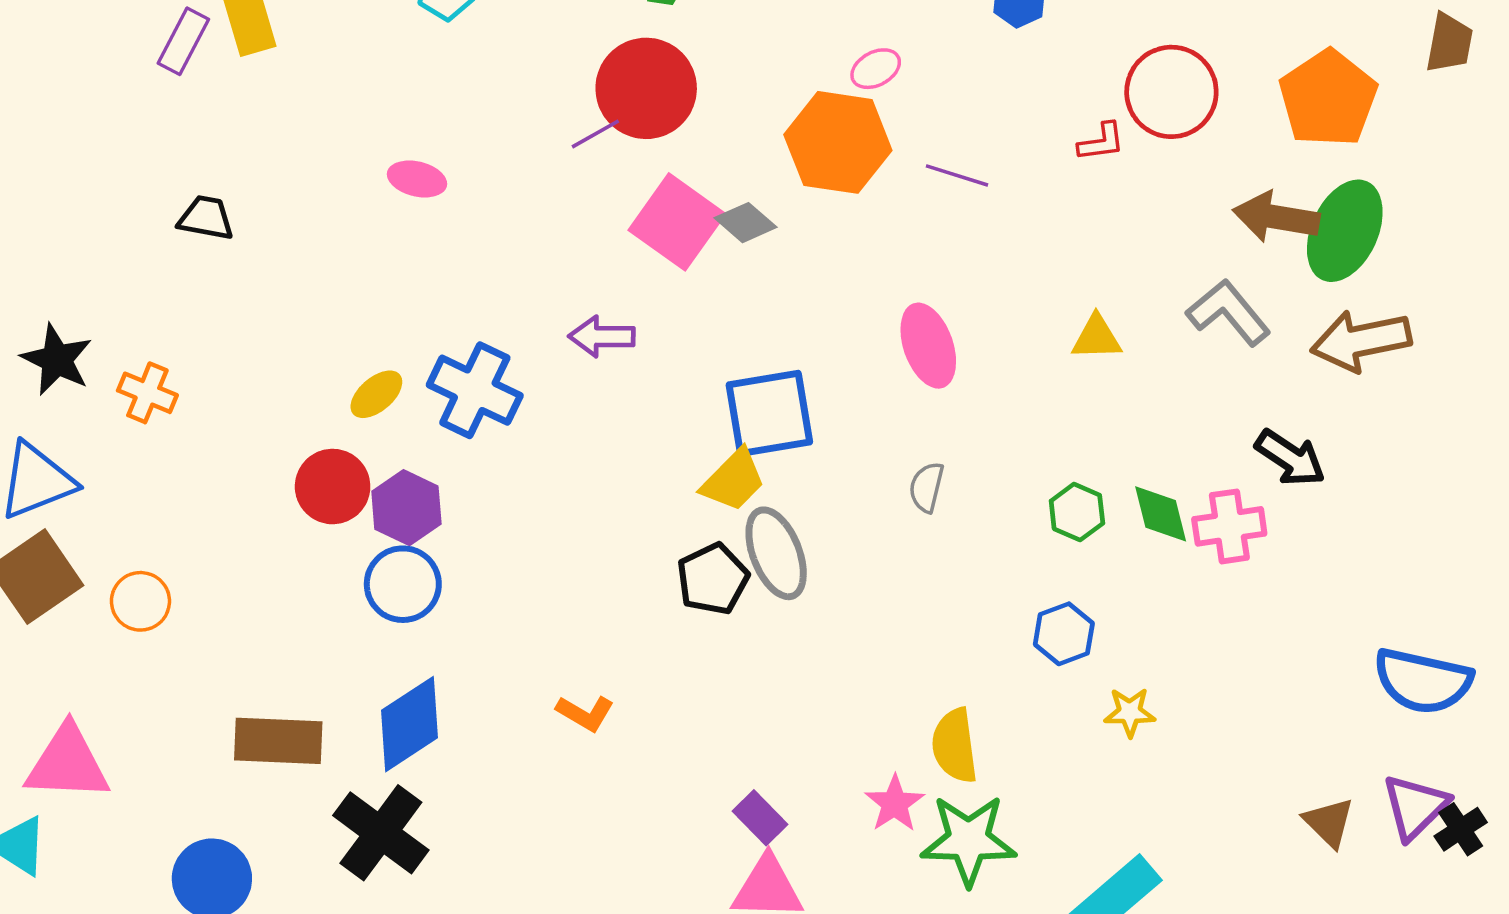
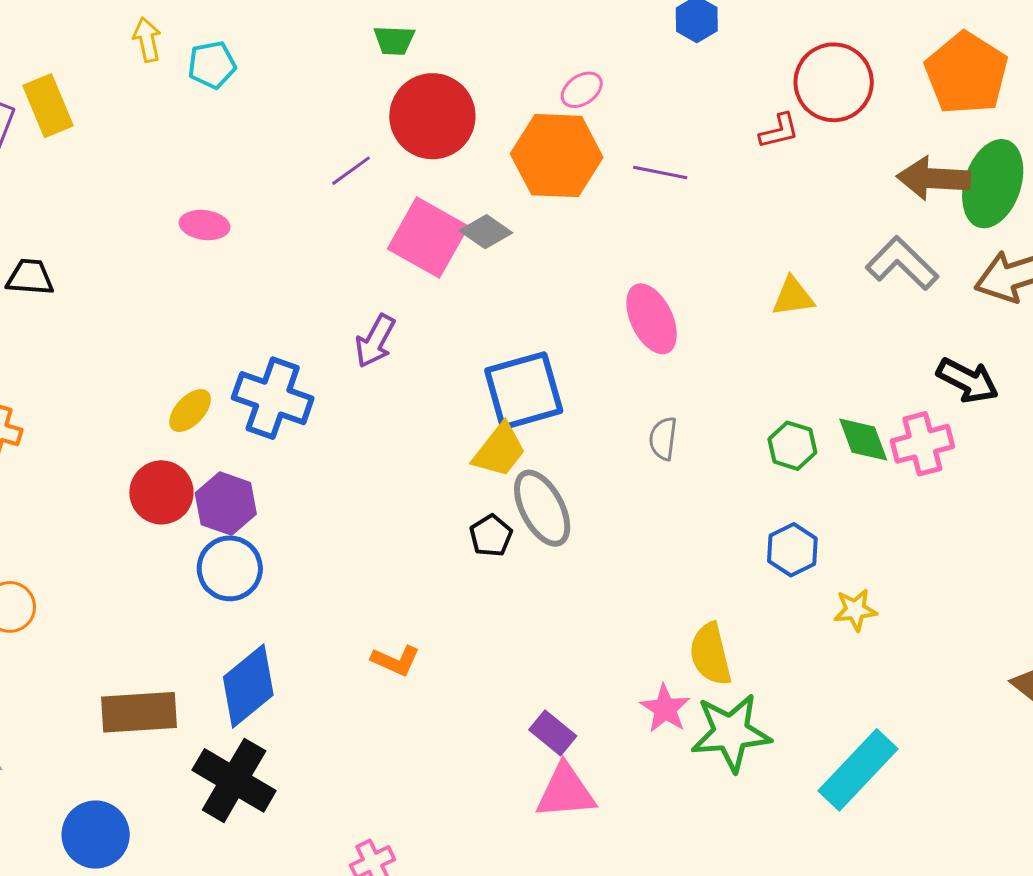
red circle: (646, 88) -> (432, 116), moved
purple arrow: (602, 336) -> (375, 341), turned -56
black pentagon: (713, 579) -> (491, 536), size x0.7

